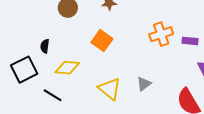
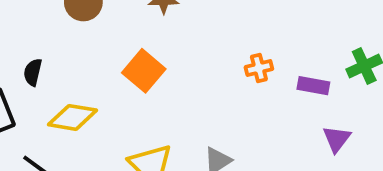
orange cross: (161, 34) -> (259, 68), size x0.6

